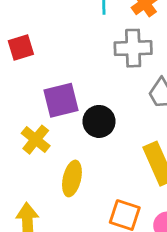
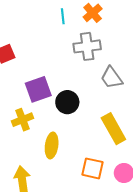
yellow cross: (36, 140) -> (23, 120), turned 35

